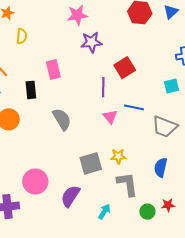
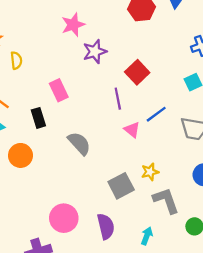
blue line: (134, 107) -> (156, 114), turned -36
purple semicircle: (70, 196) -> (106, 226), turned 145

